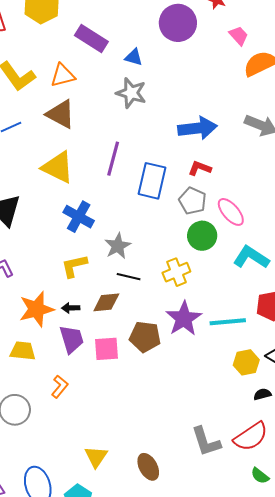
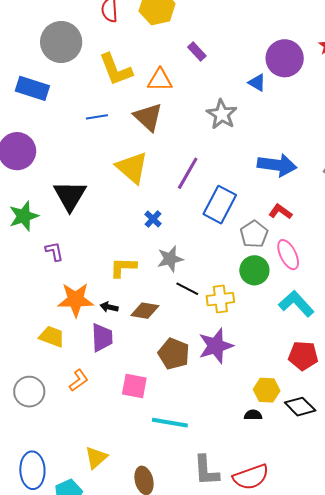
purple rectangle: (91, 38) -> (197, 52), size x0.6
blue triangle: (134, 57) -> (257, 83), moved
red L-shape: (200, 168) -> (280, 212), moved
blue cross: (79, 217) -> (153, 219), moved, size x0.6
black line: (129, 277) -> (187, 289), moved
cyan line: (228, 322) -> (170, 423), moved
pink square: (106, 349) -> (134, 386), moved
yellow hexagon: (246, 362) -> (267, 390), moved
black semicircle: (262, 394) -> (253, 415), moved

